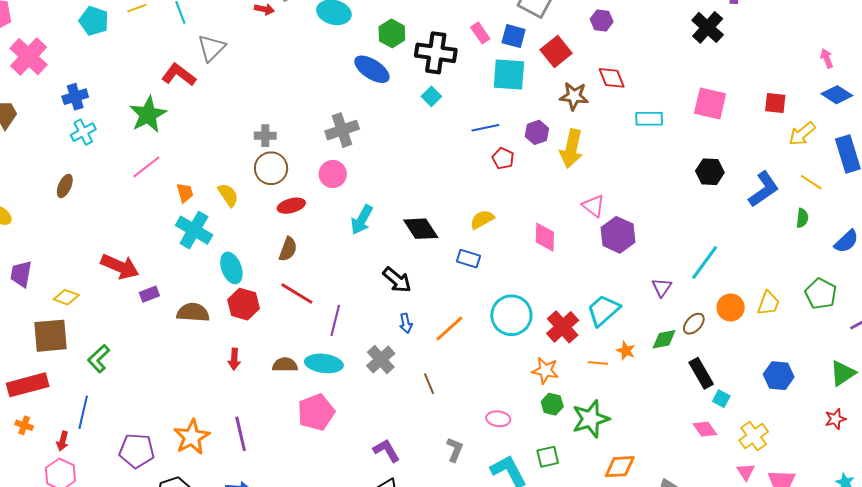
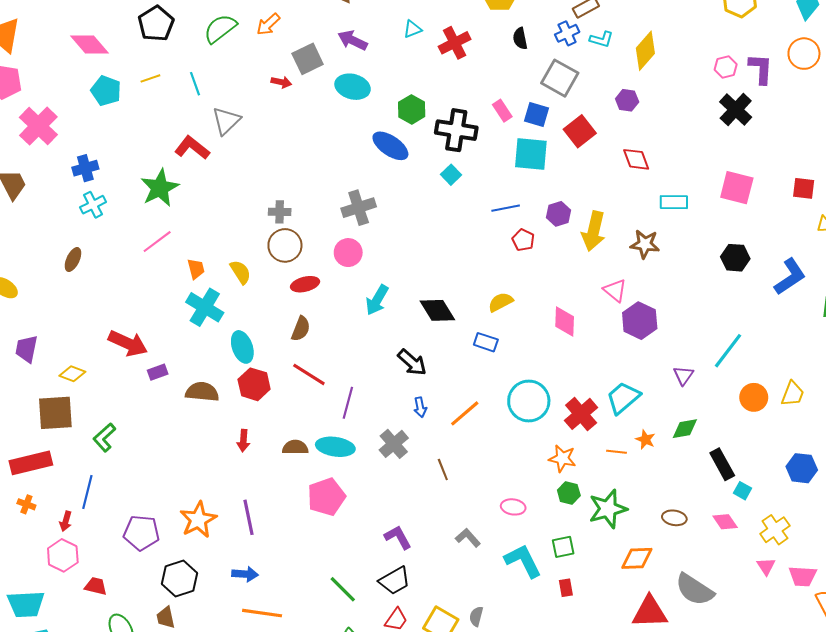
brown star: (574, 96) -> (645, 244), moved
brown ellipse: (694, 324) -> (674, 518), moved, turned 55
gray L-shape: (455, 450) -> (468, 538), turned -65

